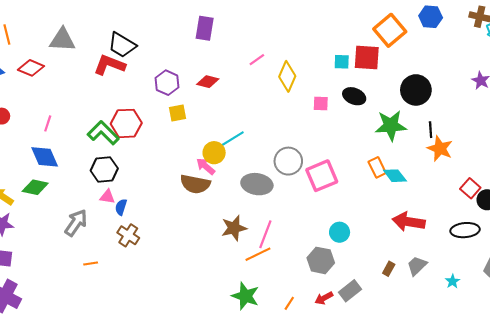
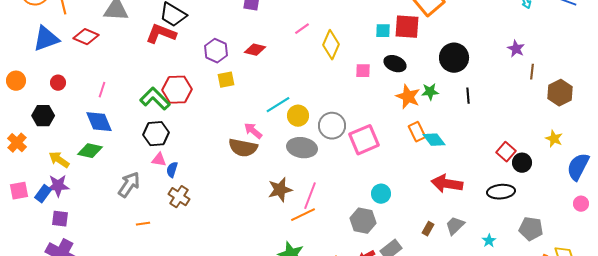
green star: (391, 126) -> (430, 92), size x0.6
orange star: (440, 149) -> (408, 97), moved
yellow circle: (214, 153) -> (298, 116), moved

